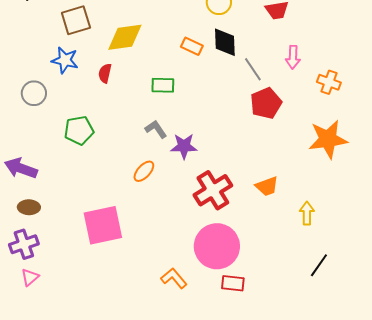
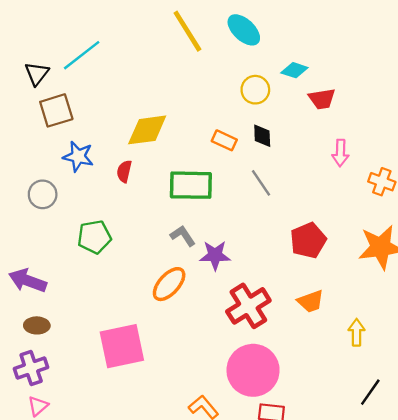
brown square: (76, 20) -> (56, 110), moved
black diamond: (225, 42) -> (262, 136), size x0.7
gray line: (253, 69) -> (261, 183), moved
green rectangle: (163, 85) -> (191, 185), size x1.6
red pentagon: (266, 103) -> (308, 240), moved
orange ellipse: (144, 171) -> (169, 284), size x1.4

